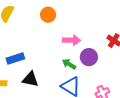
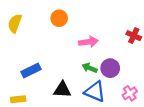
purple circle: (89, 57) -> (110, 68), moved
black triangle: (30, 79) -> (62, 90), moved

